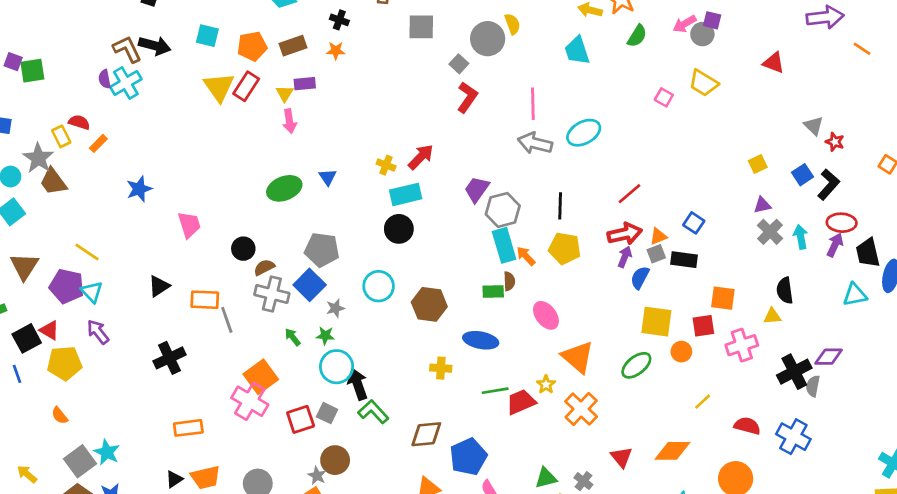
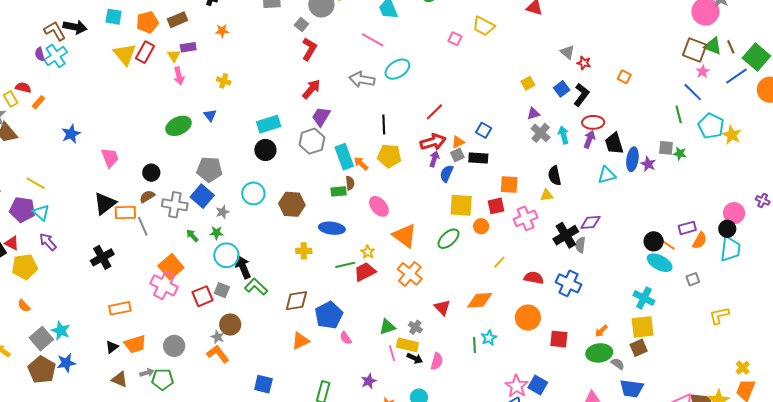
orange star: (336, 51) -> (222, 31), moved
pink line: (533, 104) -> (373, 40), moved, turned -55
red arrow: (421, 157) -> (311, 89), moved
yellow cross: (386, 165) -> (224, 81), moved
gray hexagon: (503, 210) -> (312, 141), moved
brown semicircle: (264, 267) -> (147, 196), moved
black triangle: (159, 286) -> (105, 203), moved, size x1.4
yellow star: (546, 385) -> (368, 252), moved

